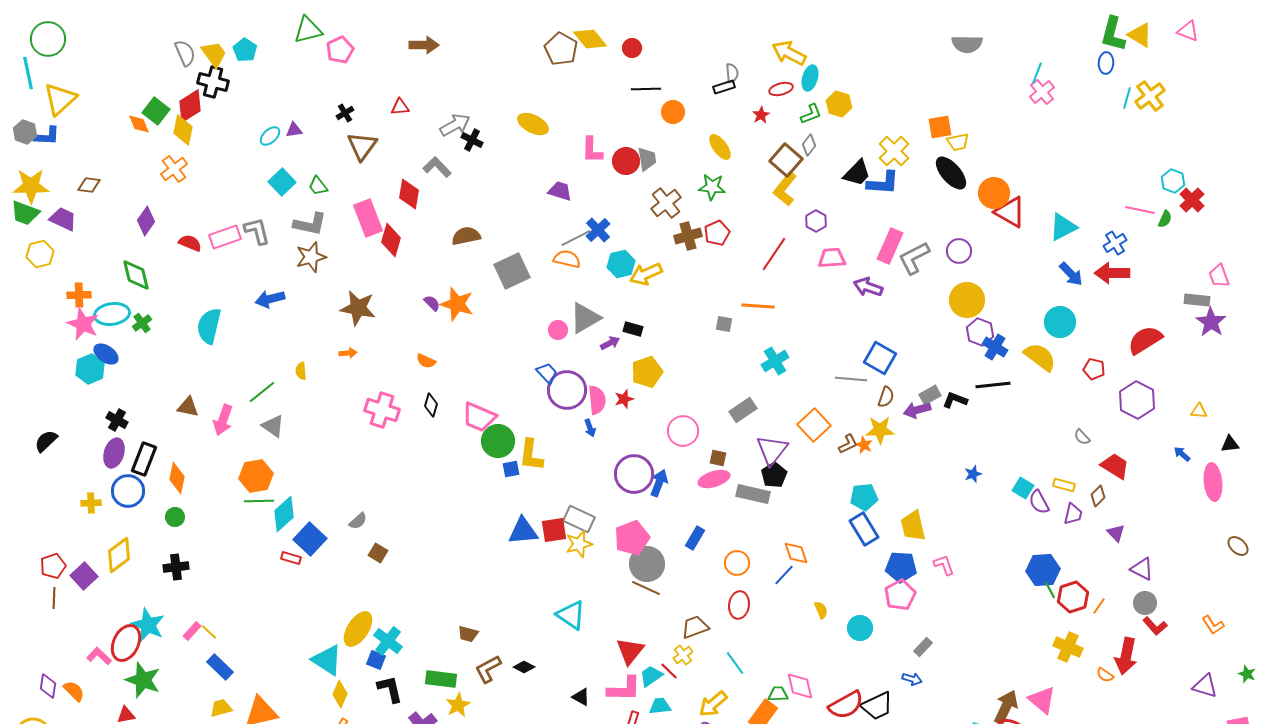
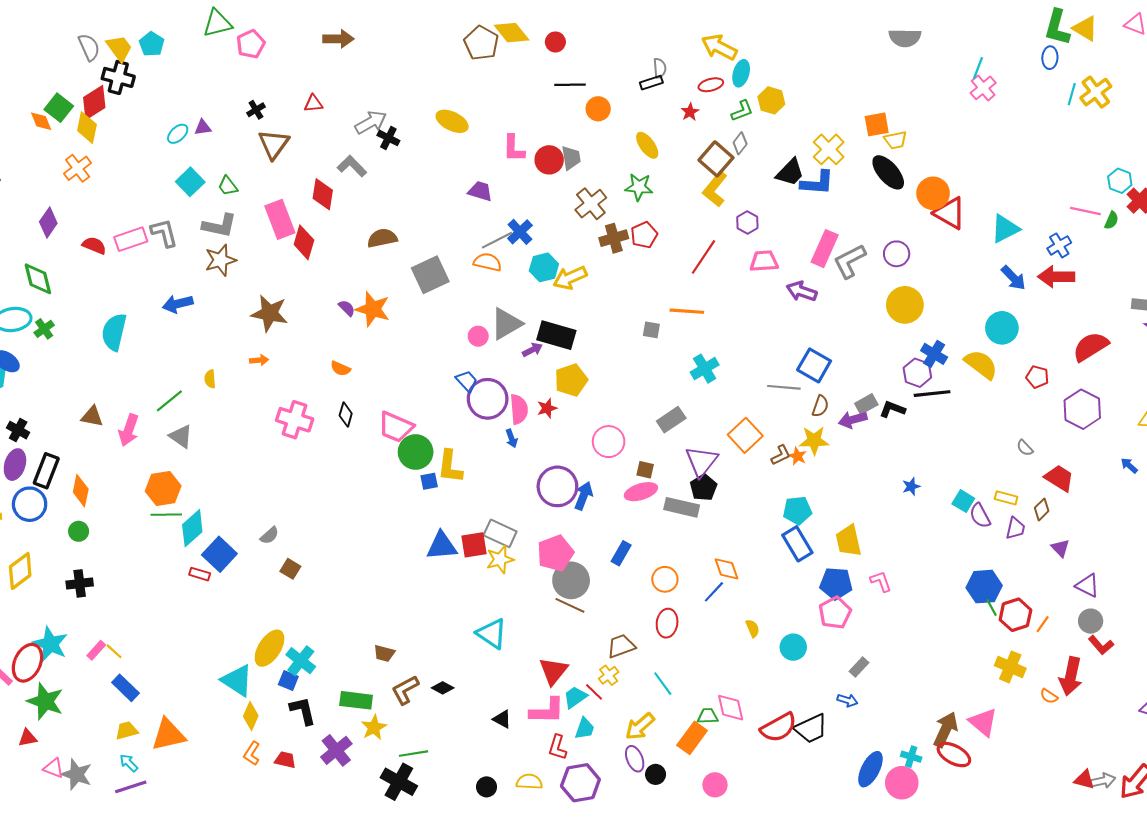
black rectangle: (633, 329) -> (556, 335), size x1.8
purple hexagon: (980, 332) -> (917, 373), moved
cyan trapezoid: (660, 706) -> (585, 728), turned 115

